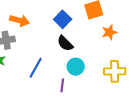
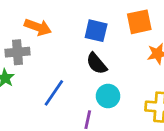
blue square: (63, 19) -> (96, 31), turned -36

